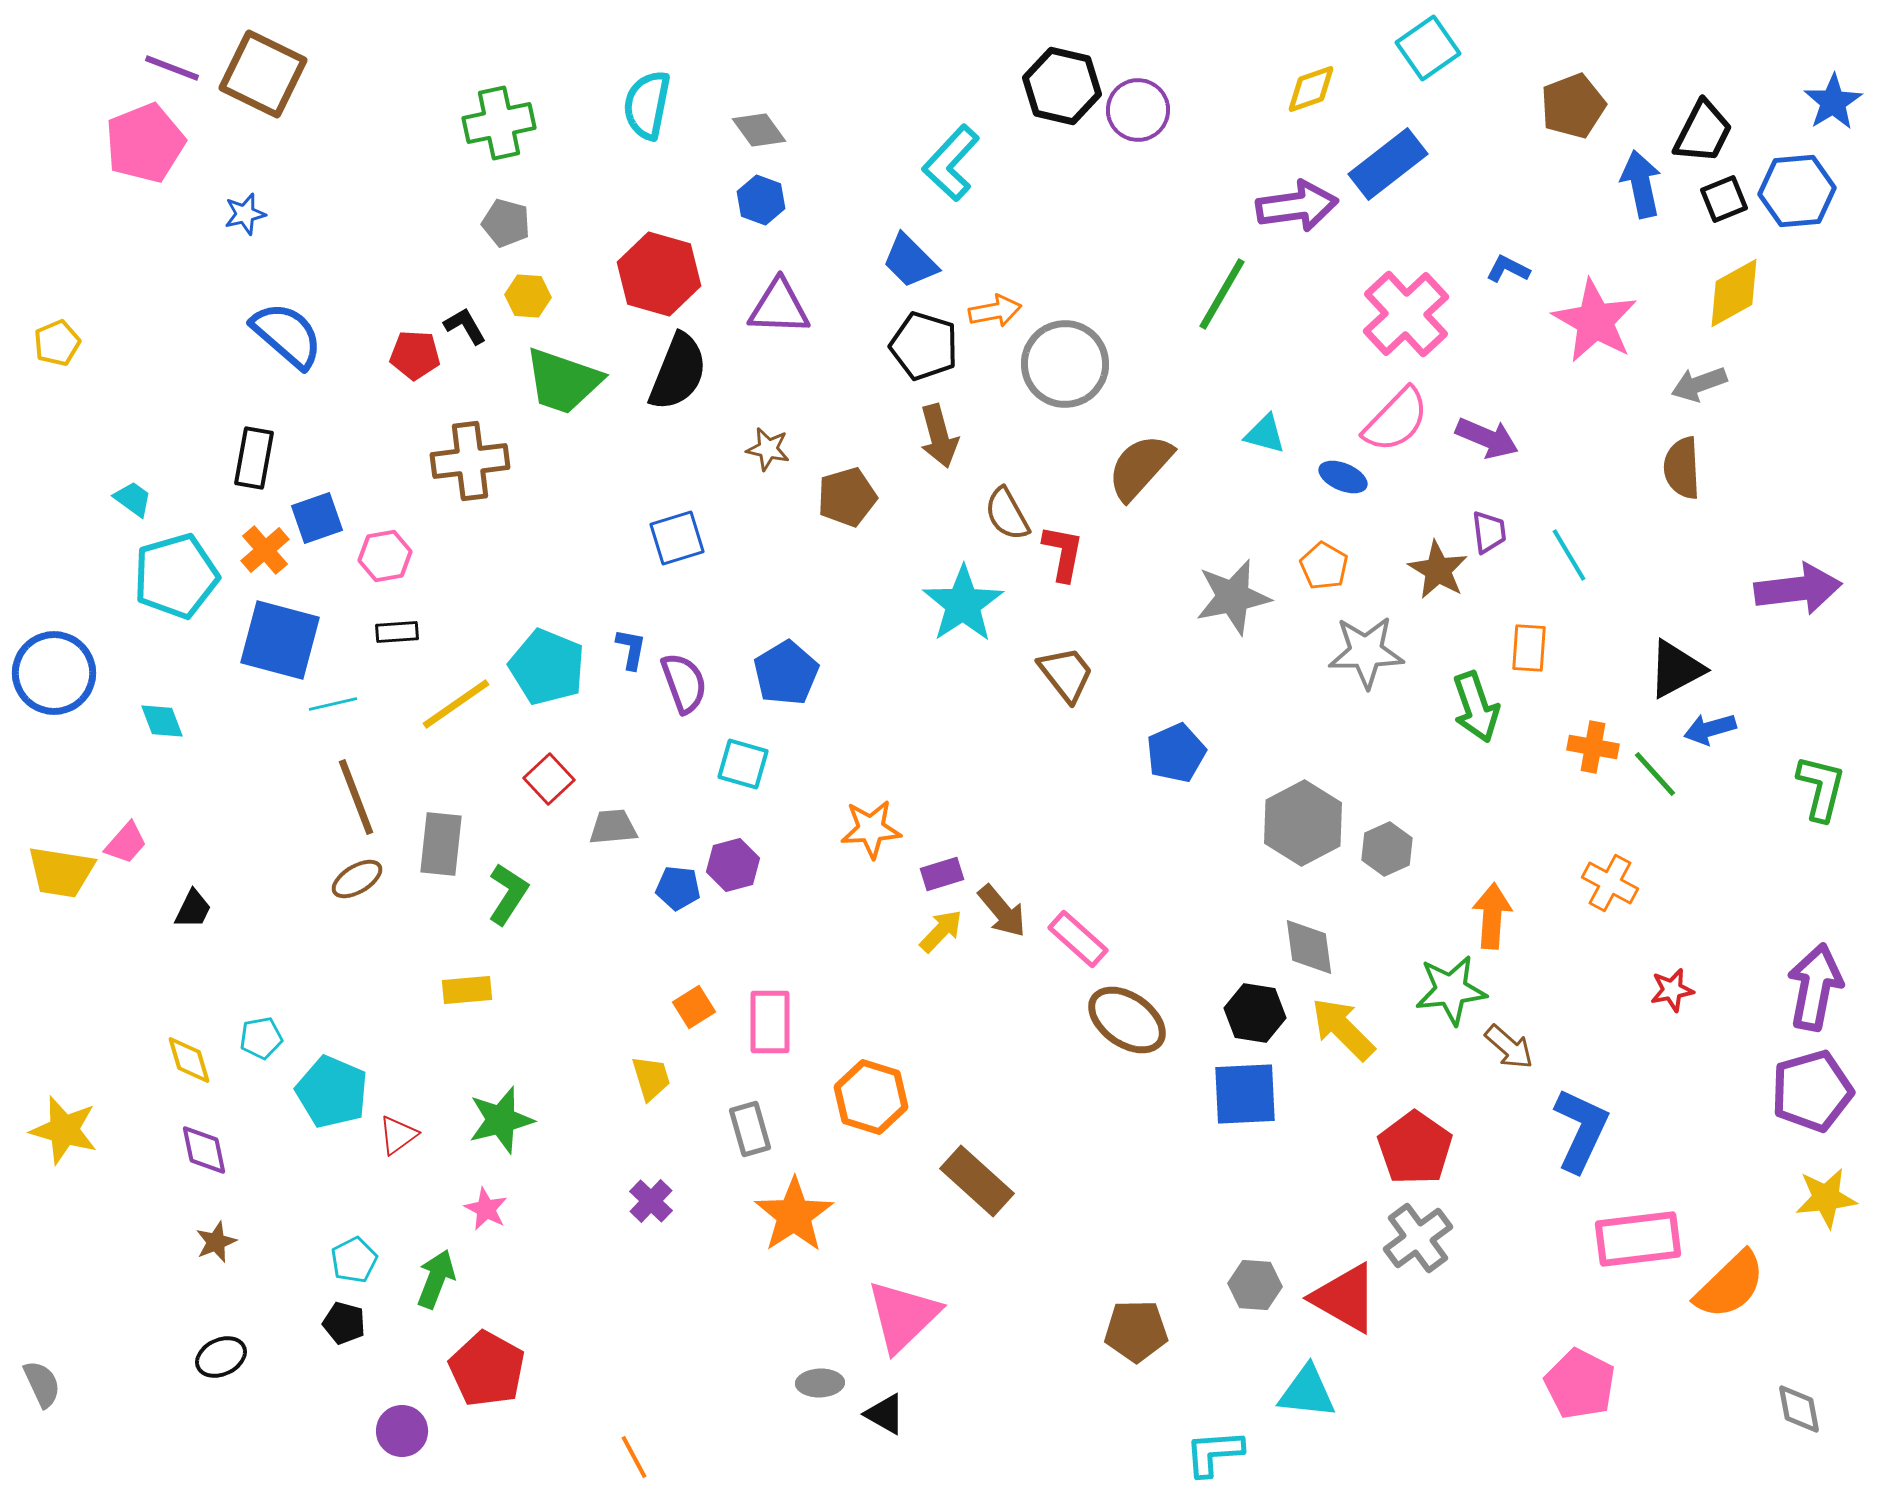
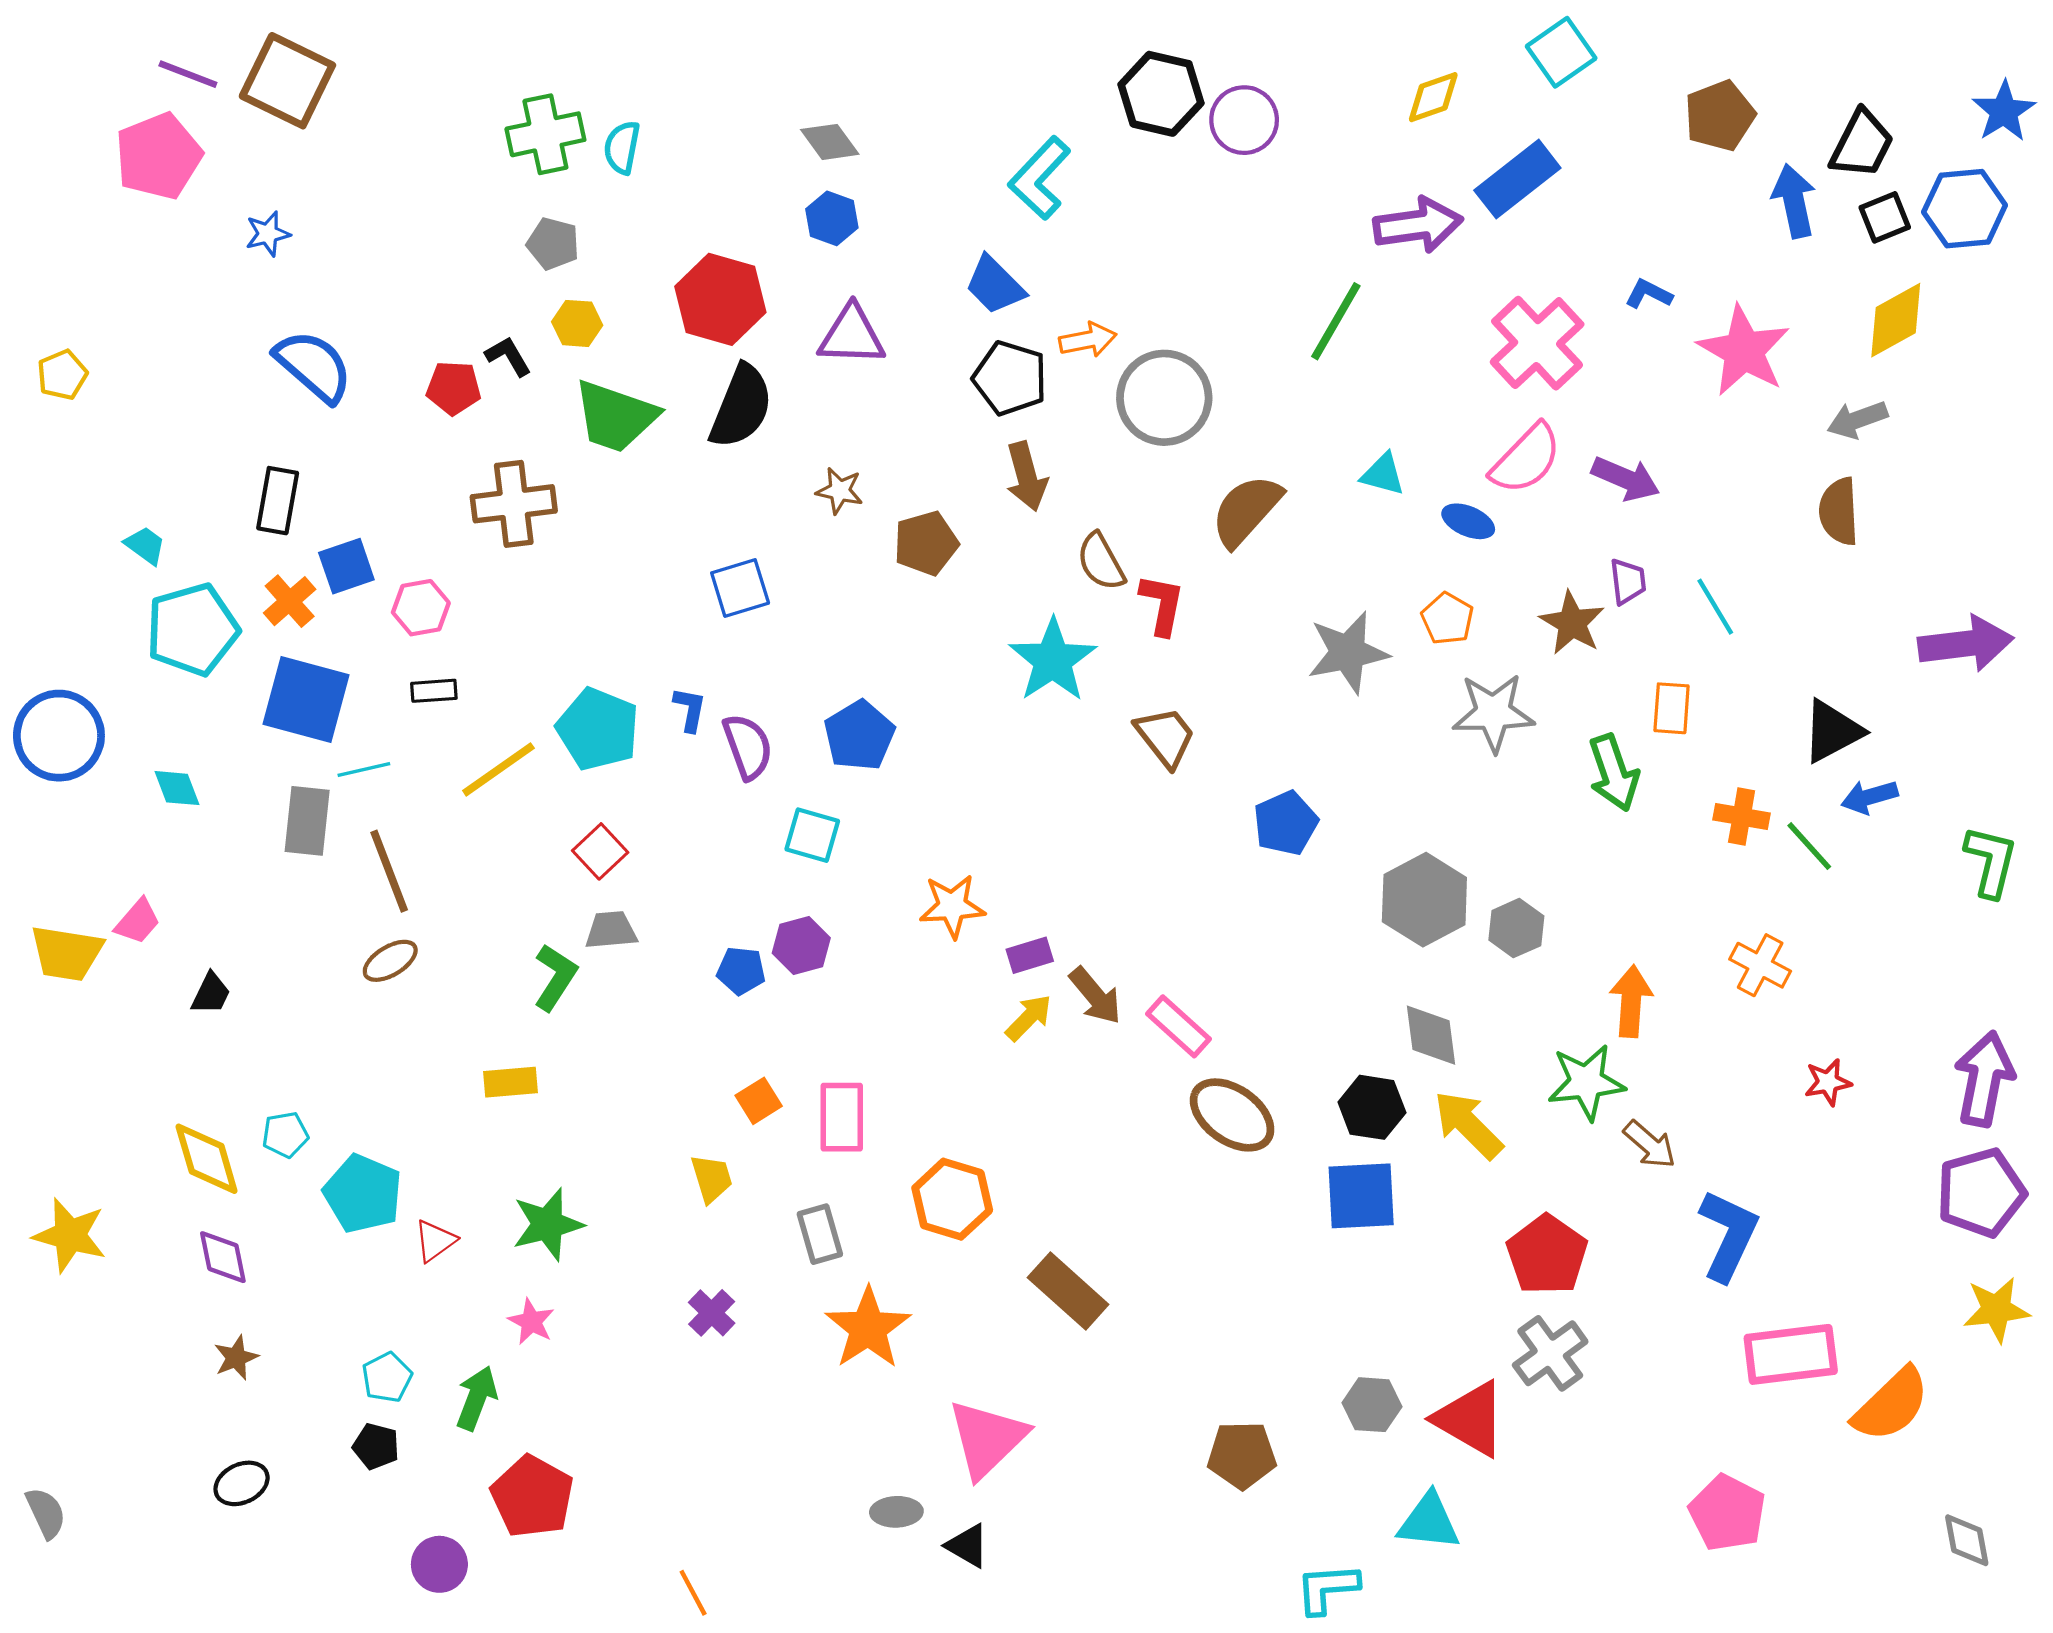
cyan semicircle: (647, 105) -> (622, 147), moved, size x0.7
gray trapezoid: (613, 827) -> (611, 930), moved
gray rectangle: (441, 844) -> (307, 821), moved
yellow diamond: (189, 1060) -> (207, 1159), size x1.4

